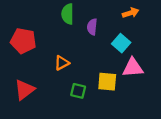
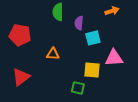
cyan square: (121, 43) -> (93, 38), moved, turned 35
orange triangle: (62, 63) -> (53, 54), turned 32
green square: (78, 91) -> (78, 88), moved

